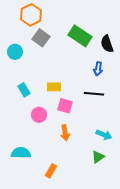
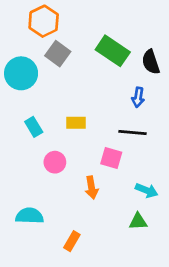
cyan circle: (15, 52) -> (21, 73), size x1.5
pink square: (65, 106) -> (111, 158), moved
green triangle: (98, 157) -> (138, 221), turned 32

